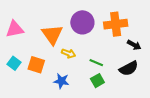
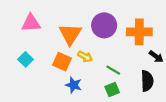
orange square: (36, 65) -> (62, 62), moved
black semicircle: (129, 68) -> (147, 81), turned -72

